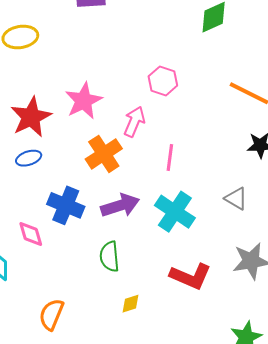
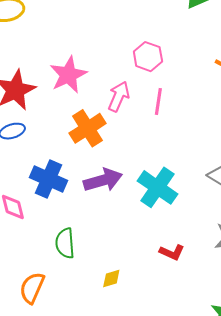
pink line: (170, 158) -> (158, 102), moved
green semicircle: (109, 256) -> (65, 243), moved
red L-shape: (191, 276) -> (172, 252), size x0.6

